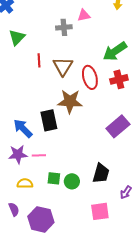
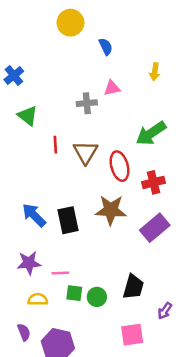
green triangle: (17, 37) -> (28, 116), turned -36
red cross: (119, 79) -> (153, 182), moved
brown star: (70, 101) -> (111, 210), moved
blue arrow: (23, 128) -> (34, 215), moved
pink line: (39, 155) -> (60, 273), moved

